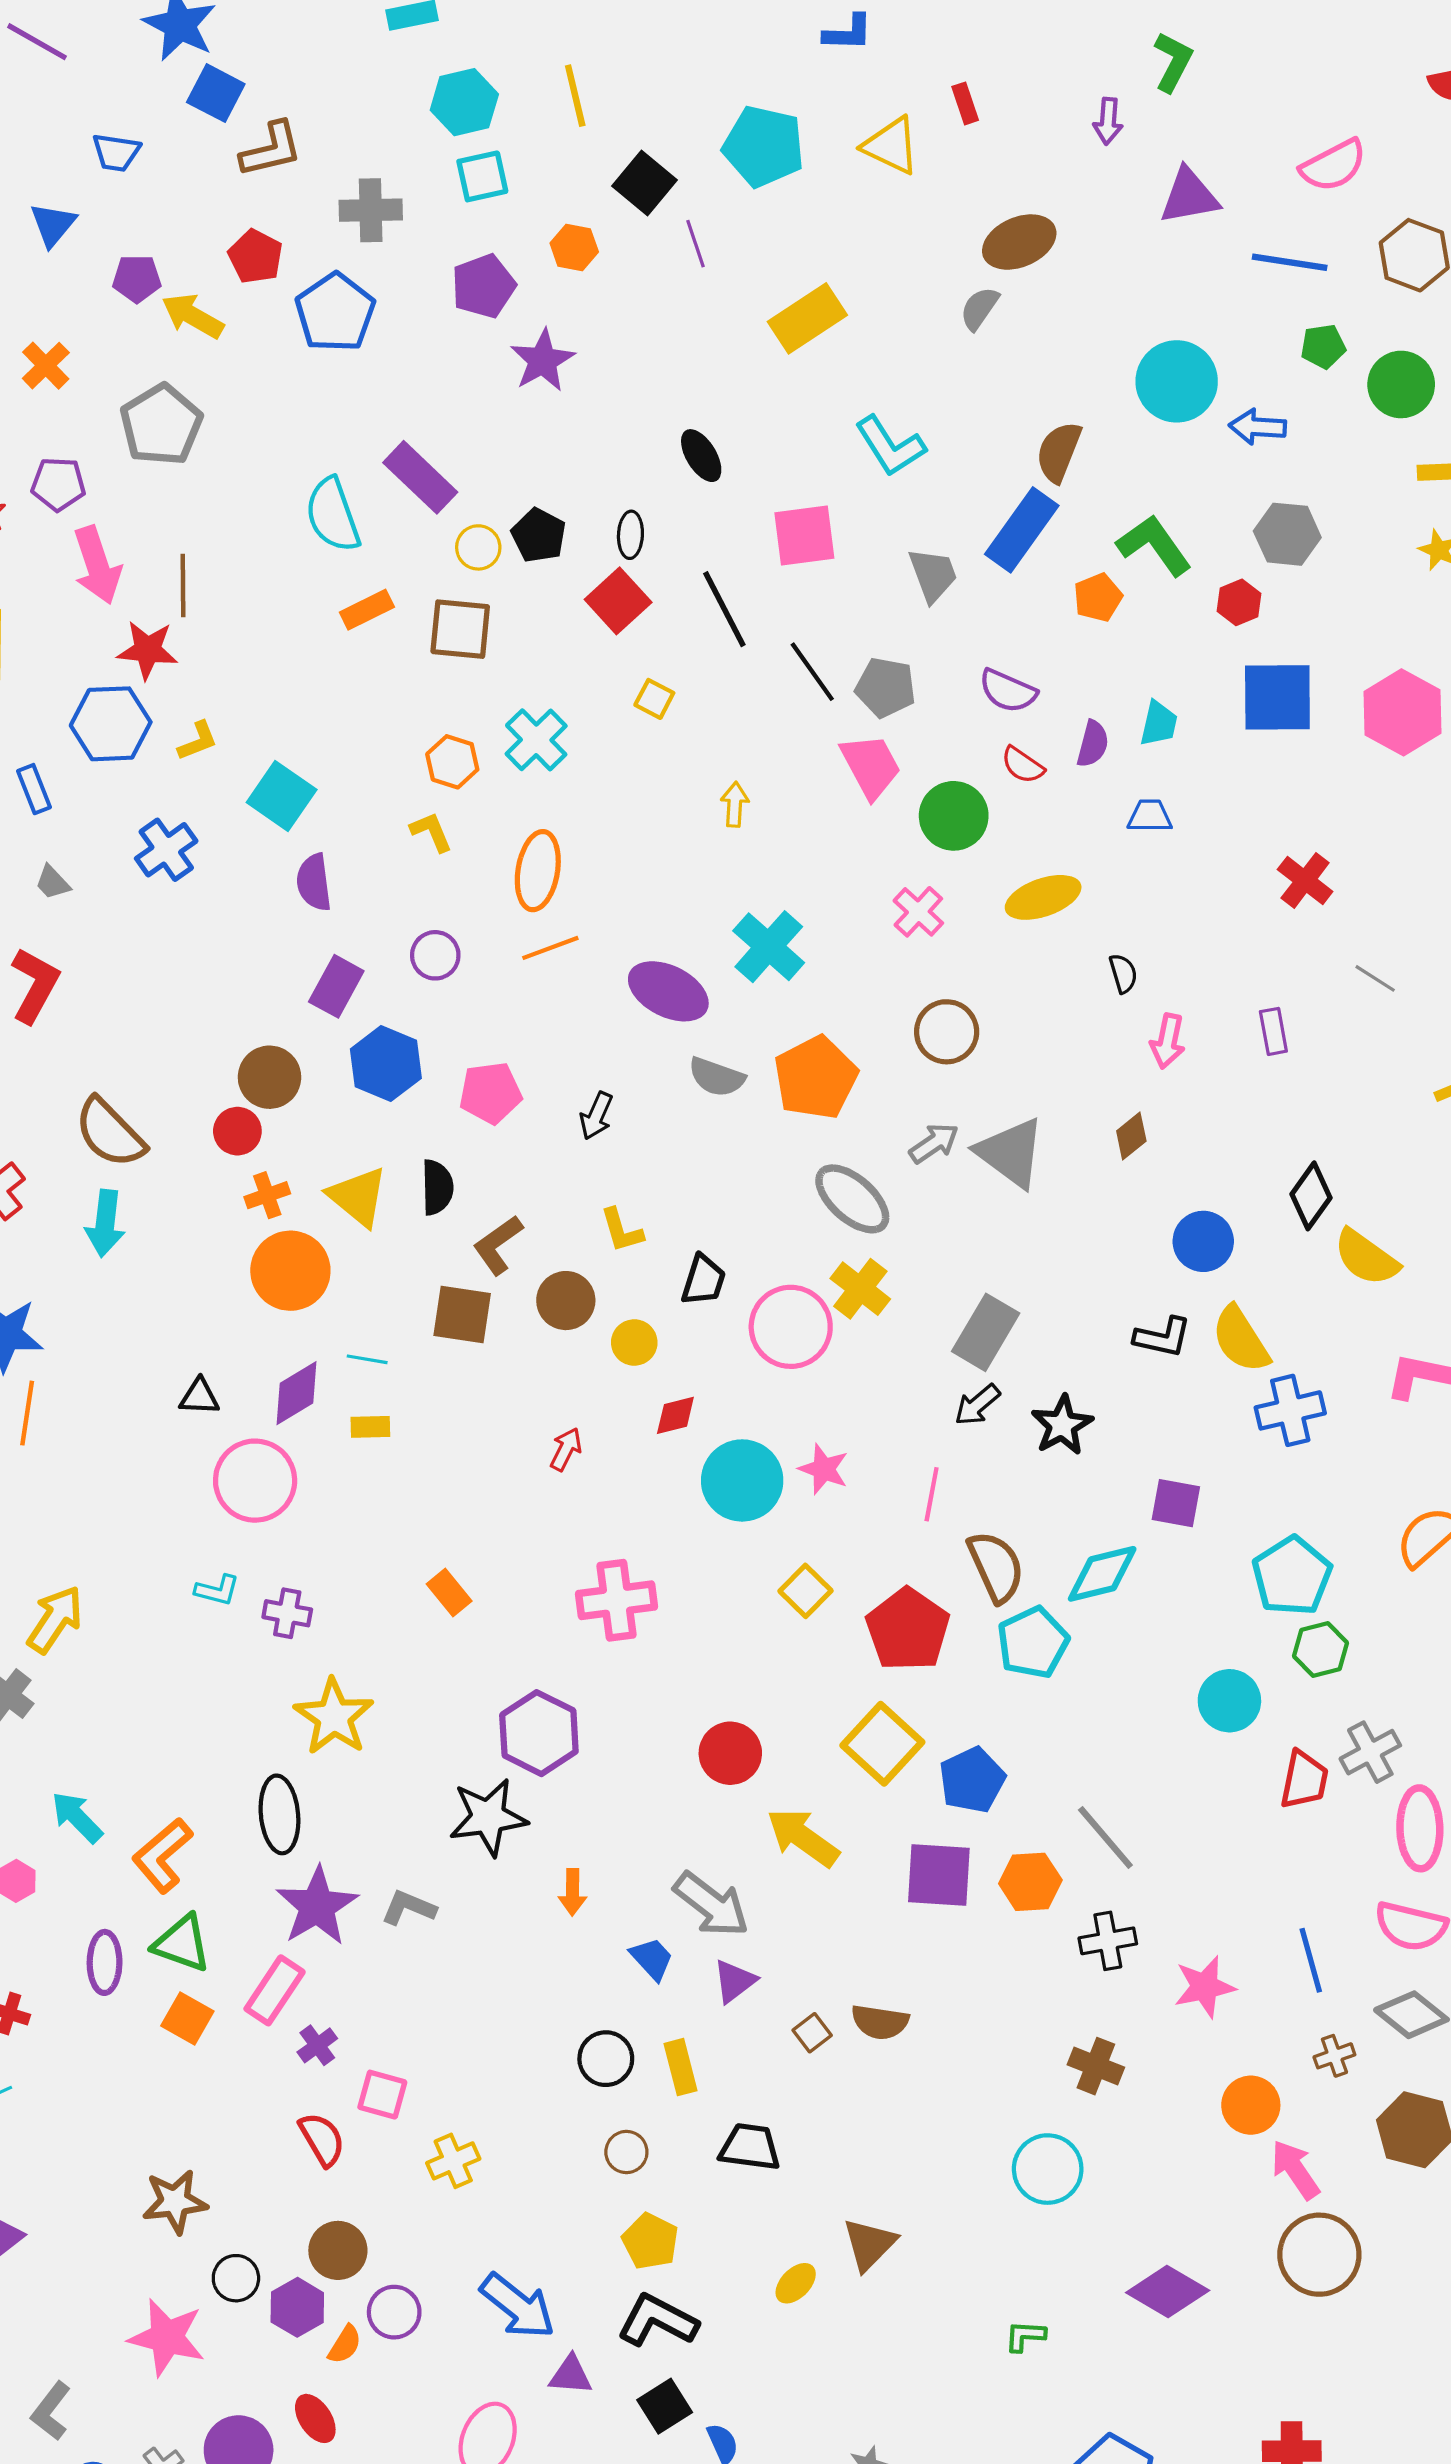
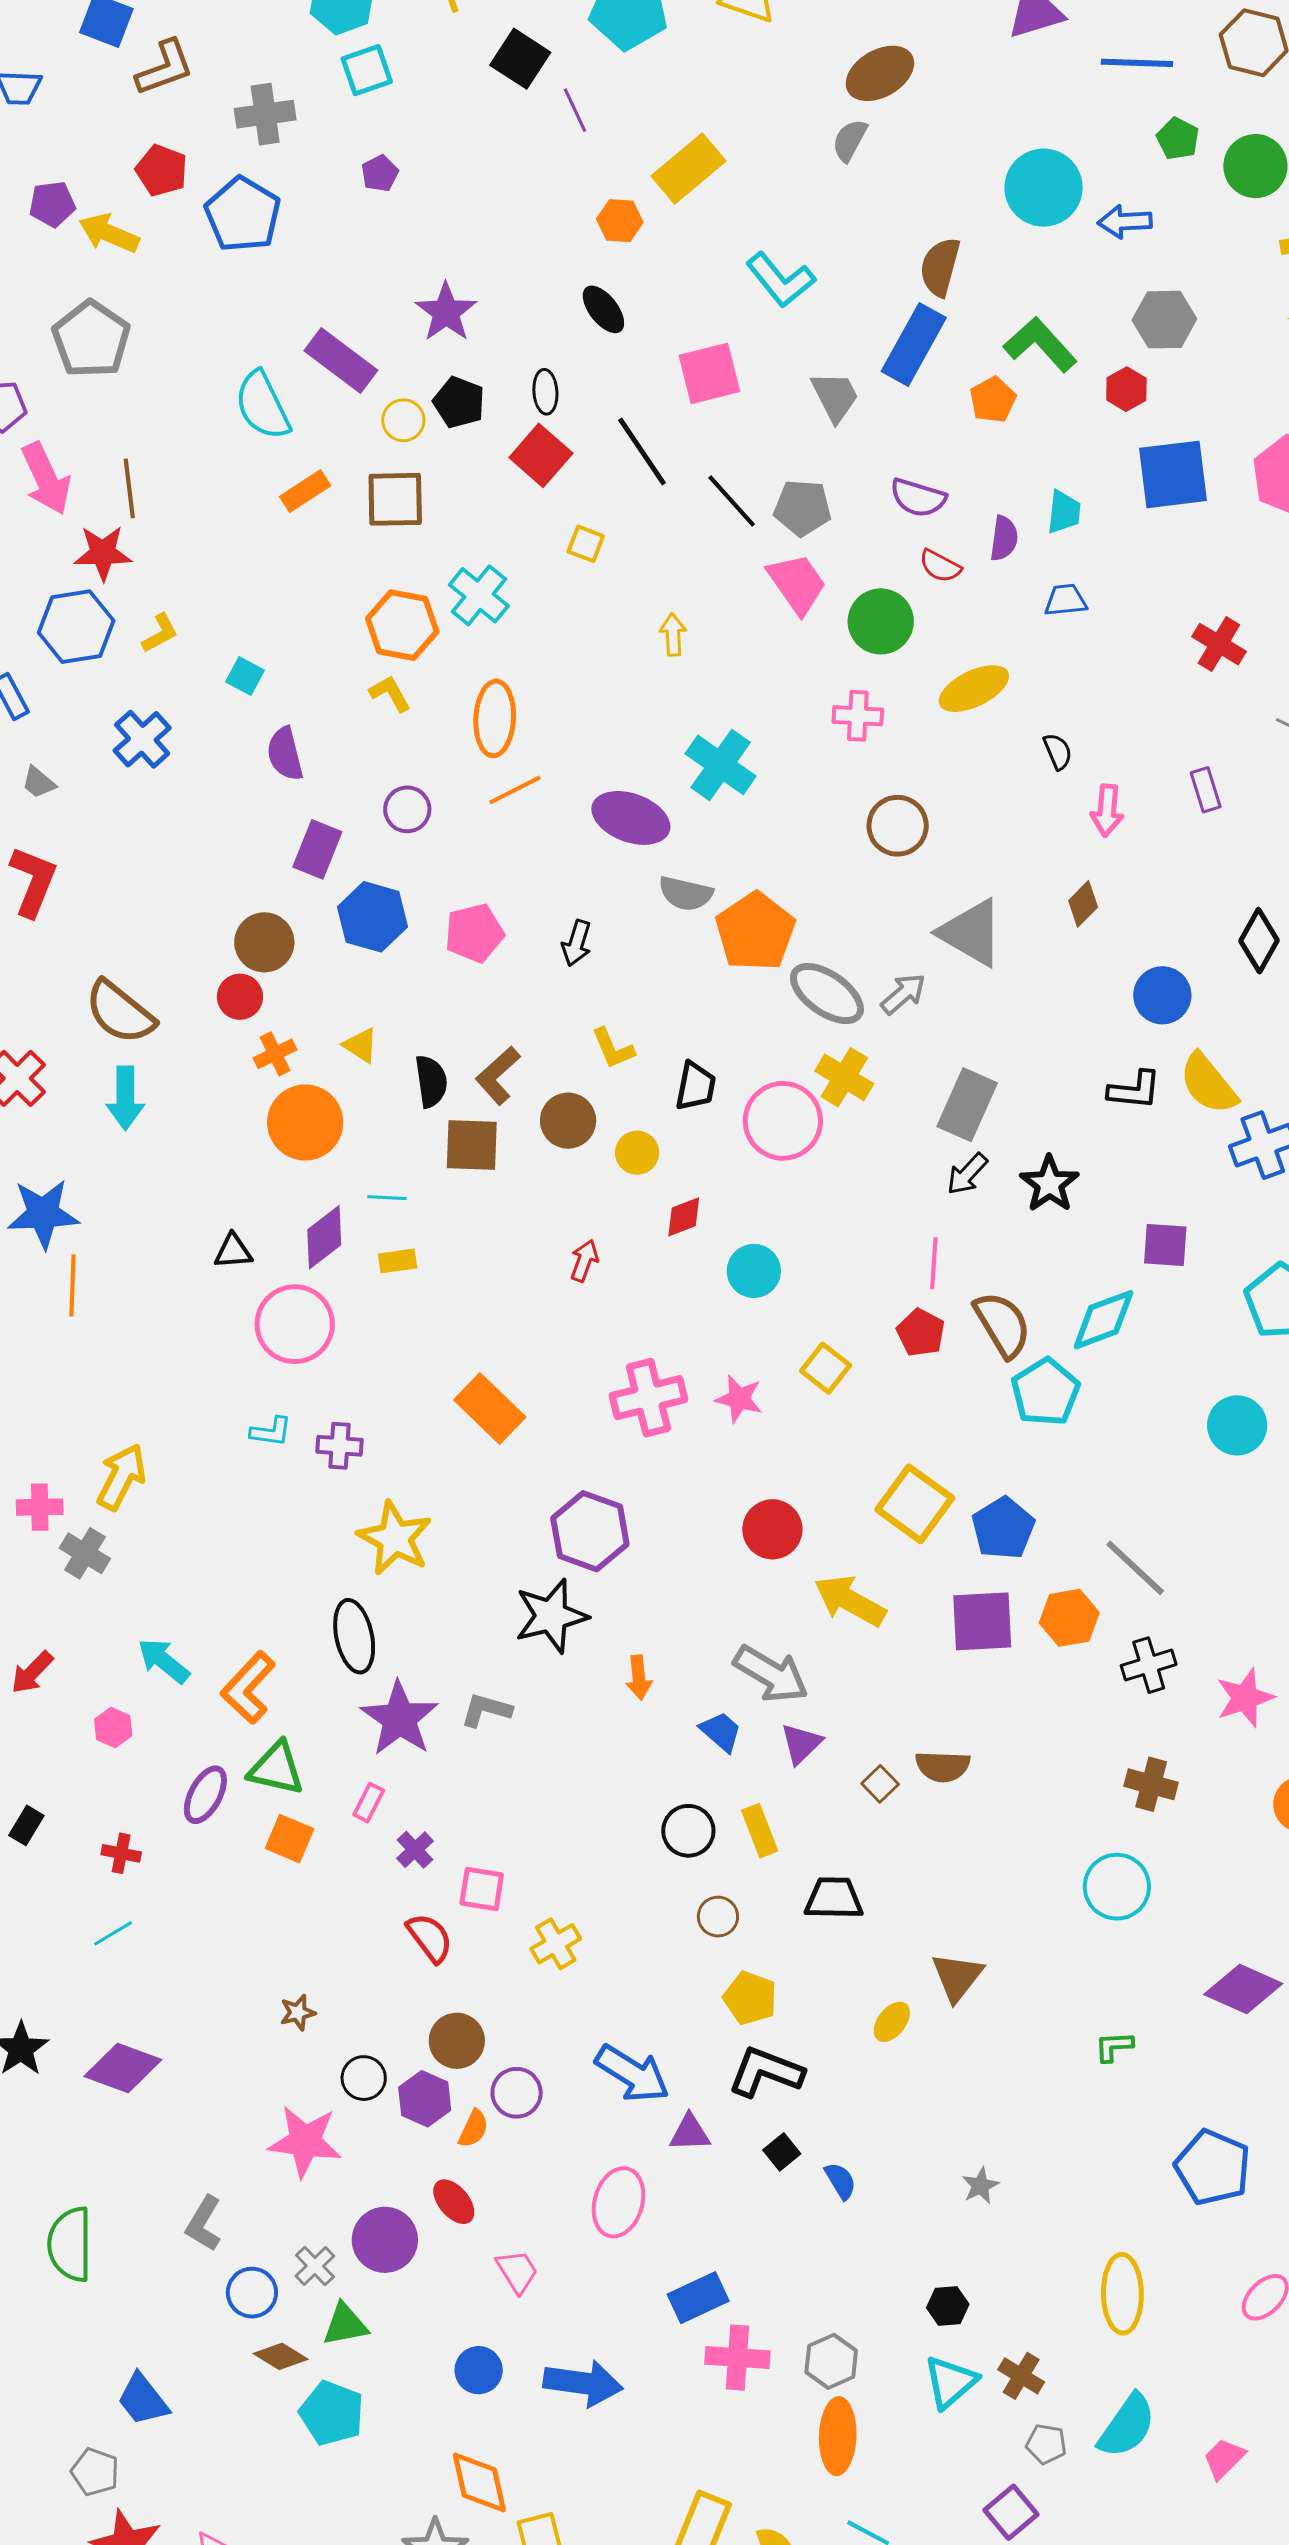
orange hexagon: (574, 248) -> (620, 221), moved
purple pentagon: (483, 286) -> (380, 173), size x0.6
green pentagon: (1323, 346) -> (1178, 139), turned -30
purple star: (543, 360) -> (446, 312), moved
orange hexagon: (452, 762) -> (402, 625), size x1.4
cyan square: (282, 796) -> (245, 676), size x0.6
pink cross: (918, 912) -> (858, 716), turned -33
orange pentagon: (816, 1078) -> (755, 932), moved
gray arrow: (934, 1143) -> (903, 994), moved
black semicircle: (437, 1187) -> (431, 1081), moved
yellow triangle: (358, 1197) -> (361, 1045), size x0.6
pink star: (824, 1469) -> (739, 1399), moved
cyan circle: (742, 1480) -> (754, 1271), size x0.7
orange rectangle: (449, 1592) -> (490, 1408), size x1.6
red pentagon: (908, 1630) -> (921, 1333), moved, size x0.6
purple ellipse: (105, 1962) -> (205, 1795), turned 34
pink rectangle: (275, 1990) -> (369, 1803), size x0.6
brown star: (175, 2202) -> (298, 2013), size x0.6
black square: (665, 2406) -> (782, 2152), size x0.7

